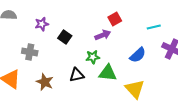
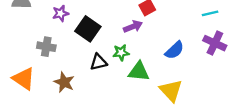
cyan line: (154, 27) -> (210, 13), moved
black square: (65, 37) -> (88, 29), size x1.5
black triangle: (77, 75) -> (99, 62), moved

